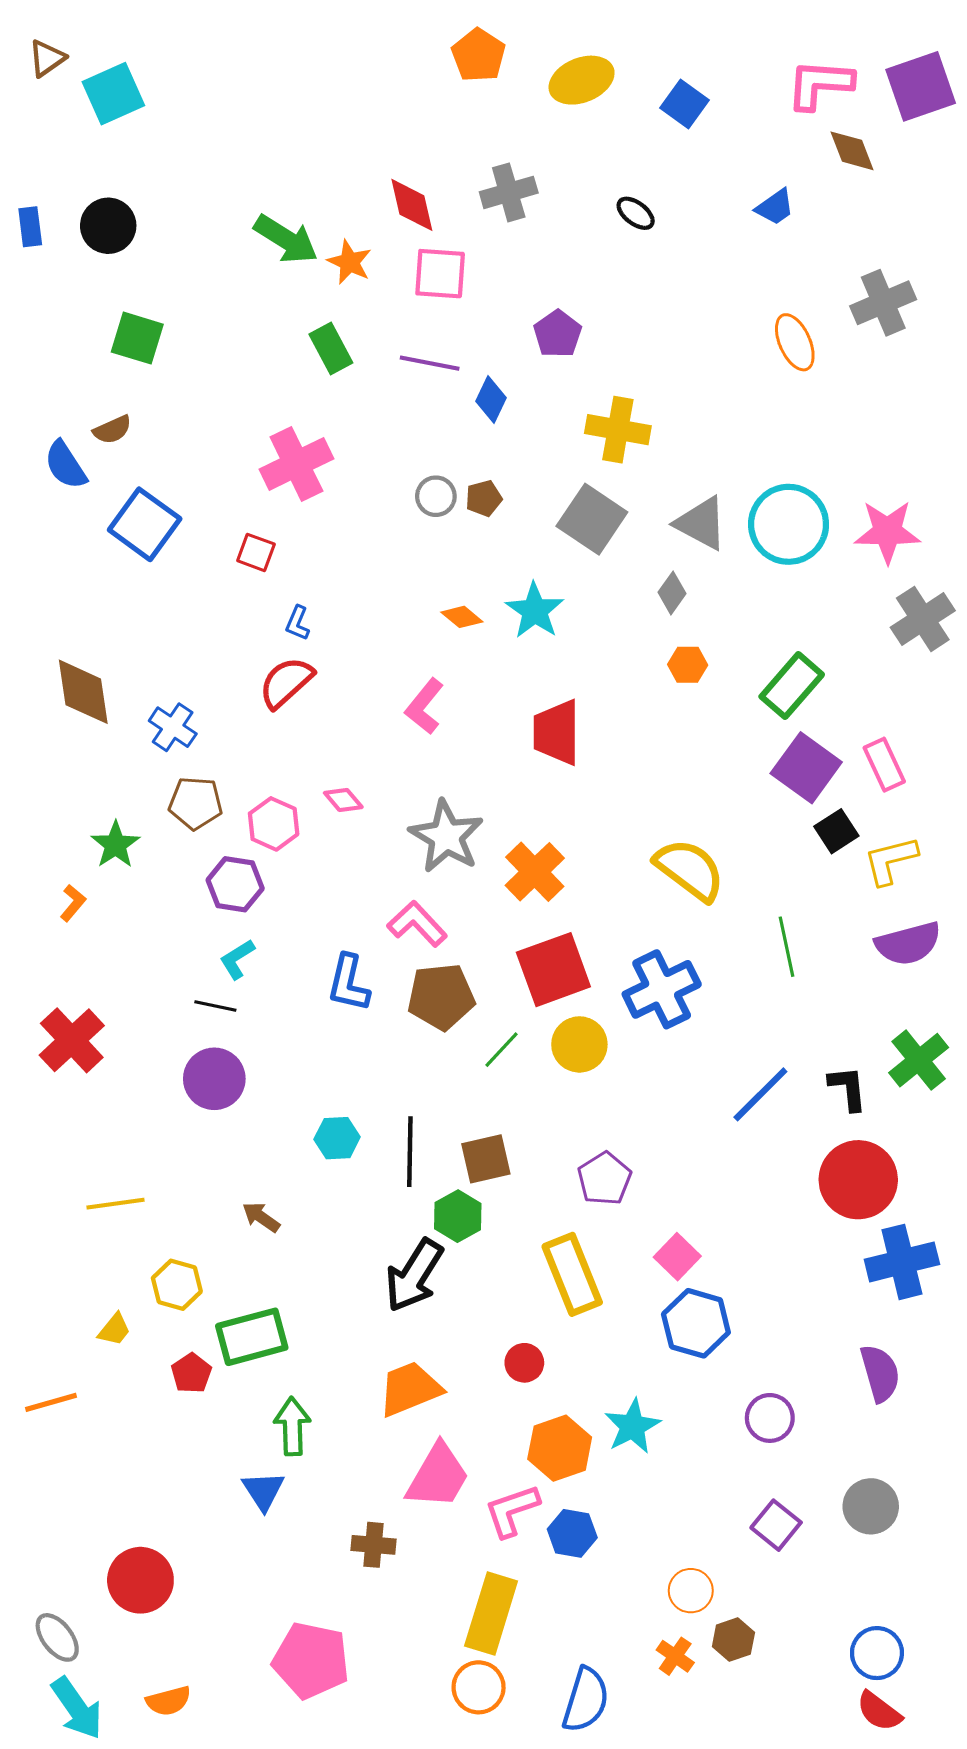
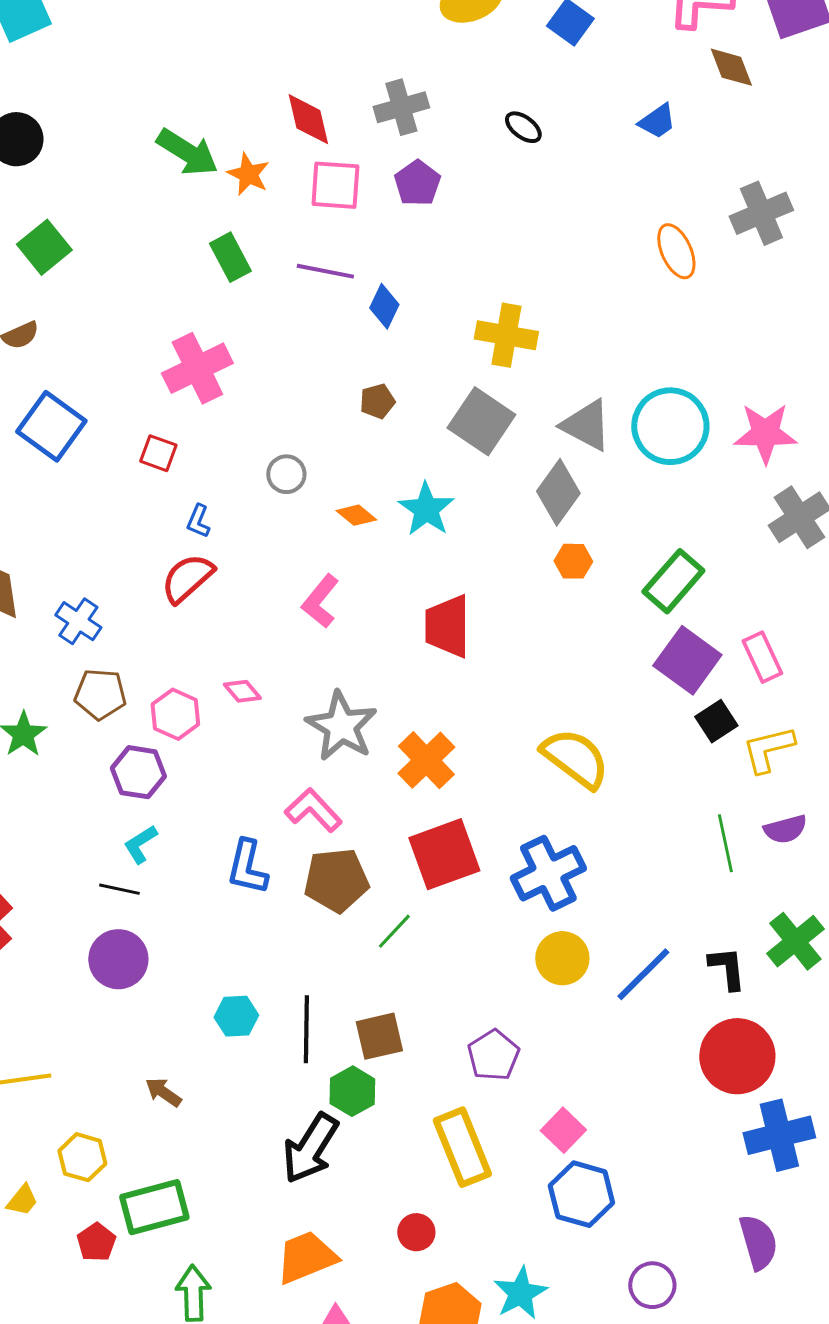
purple pentagon: (558, 334) -> (417, 183), moved
green square: (137, 338) -> (44, 247), turned 34
gray circle: (436, 496) -> (286, 474), moved
gray diamond: (672, 593) -> (558, 492), size x1.6
purple semicircle: (908, 944) -> (785, 829), size x0.7
green line: (786, 947) -> (725, 843), moved
yellow circle: (579, 1044) -> (562, 958), moved

